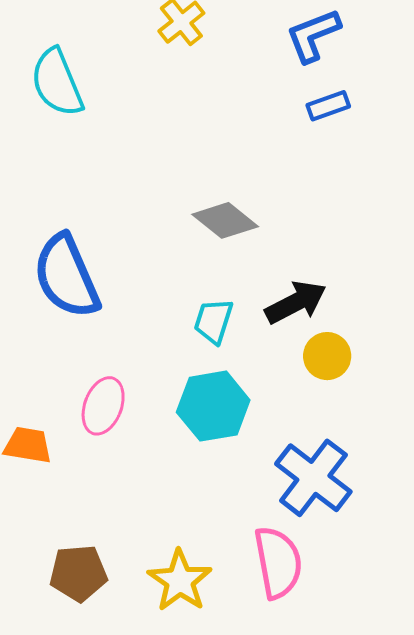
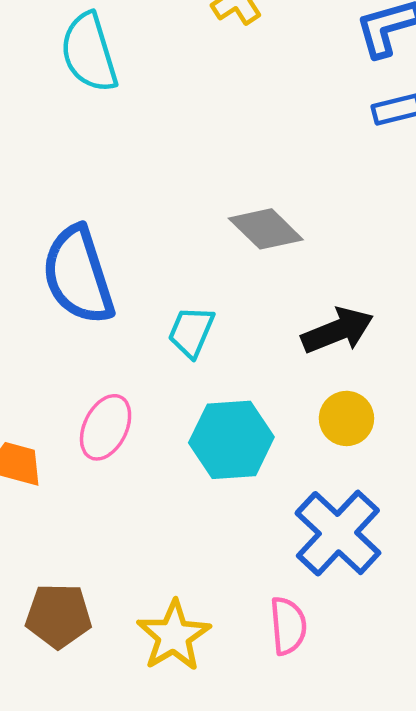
cyan trapezoid: (214, 321) -> (191, 332), moved
yellow circle: (327, 356) -> (346, 418), moved
pink semicircle: (278, 562) -> (288, 626), size x0.7

